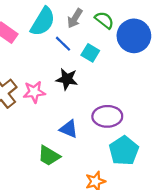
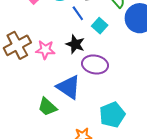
purple ellipse: (107, 116) -> (95, 64), moved
blue triangle: (69, 129) -> (69, 87), size x1.5

